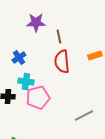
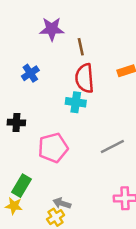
cyan cross: (26, 82) -> (76, 102), moved
pink pentagon: (38, 98) -> (53, 148), moved

